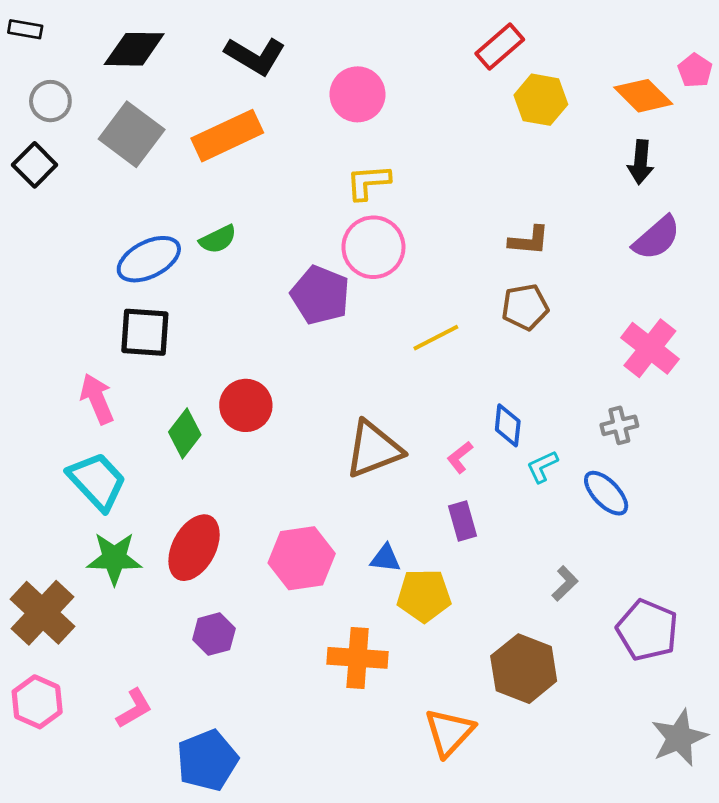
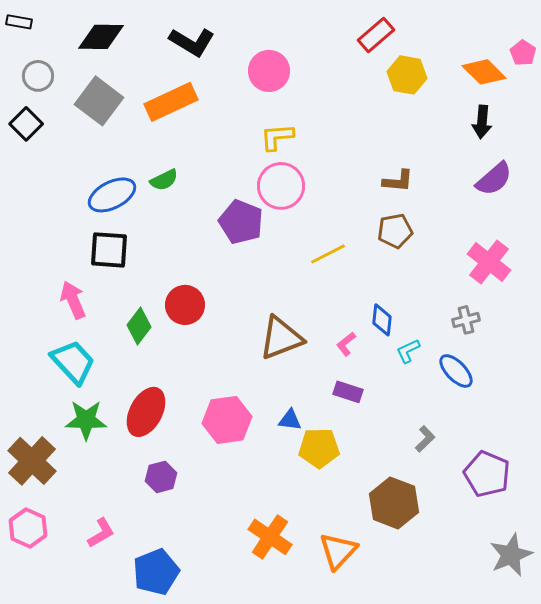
purple rectangle: (463, 521) -> (348, 392), turned -56
orange cross: (358, 658) -> (270, 537), moved, turned 30

